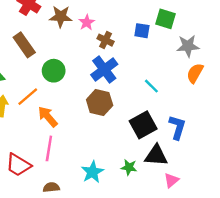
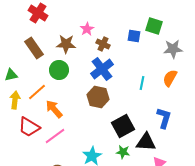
brown star: (61, 17) -> (66, 44), moved
orange semicircle: (195, 73) -> (170, 78), moved
cyan line: (151, 86) -> (142, 83), turned 56
black square: (143, 125) -> (123, 126), moved
pink line: (49, 148) -> (55, 136), turned 45
red trapezoid: (18, 165) -> (29, 127), moved

